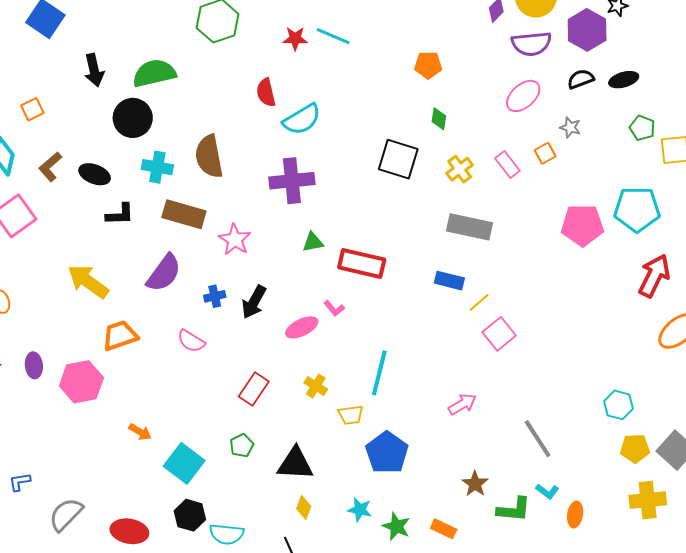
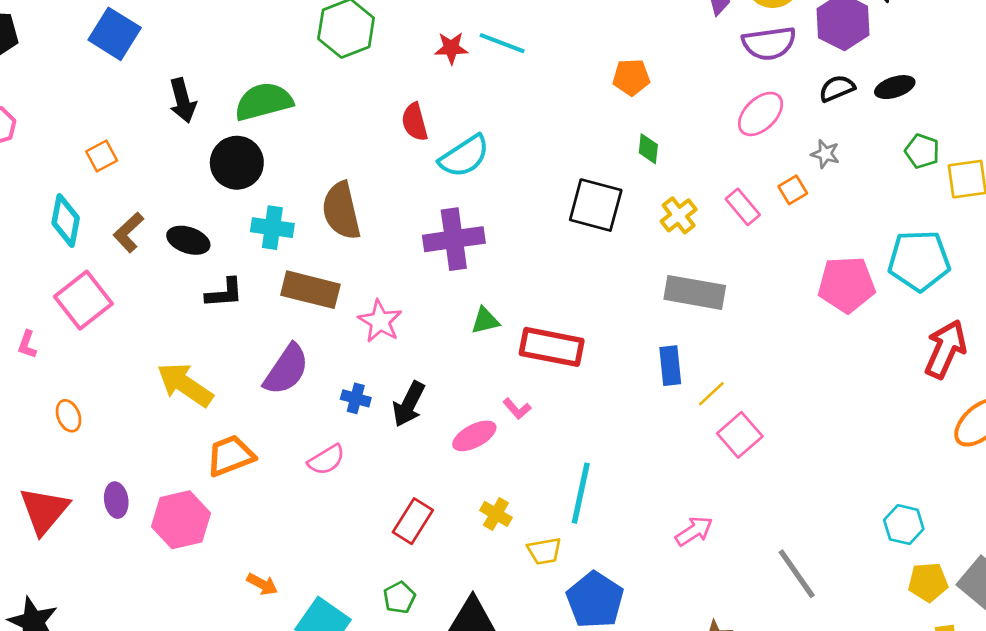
blue rectangle: (449, 281) -> (670, 366), turned 72
blue cross: (215, 296) -> (356, 398), turned 30
pink semicircle: (191, 341) -> (326, 460), turned -60

